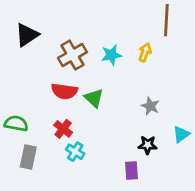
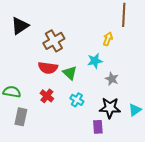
cyan star: (111, 55) -> (95, 61), moved
cyan triangle: (181, 134) -> (135, 110), moved
black star: (148, 145) -> (110, 108), size x1.5
cyan cross: (75, 152) -> (77, 100), moved

